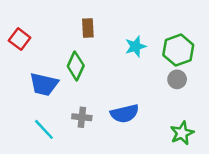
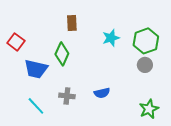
red square: (20, 39) -> (16, 42), moved
blue semicircle: (125, 114) -> (102, 93), size x0.7

